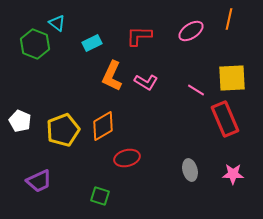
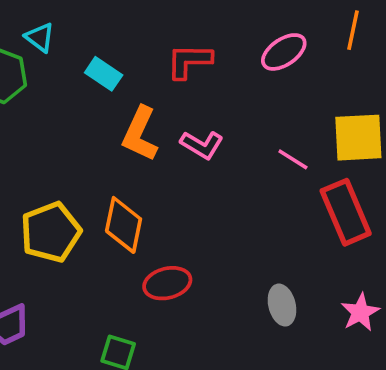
cyan rectangle: (92, 43) -> (104, 74), turned 60
orange diamond: (103, 126) -> (124, 225), turned -48
pink star: (233, 174) -> (360, 312), turned -30

